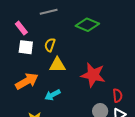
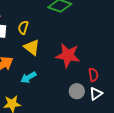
yellow triangle: (57, 65) -> (32, 47), turned 42

